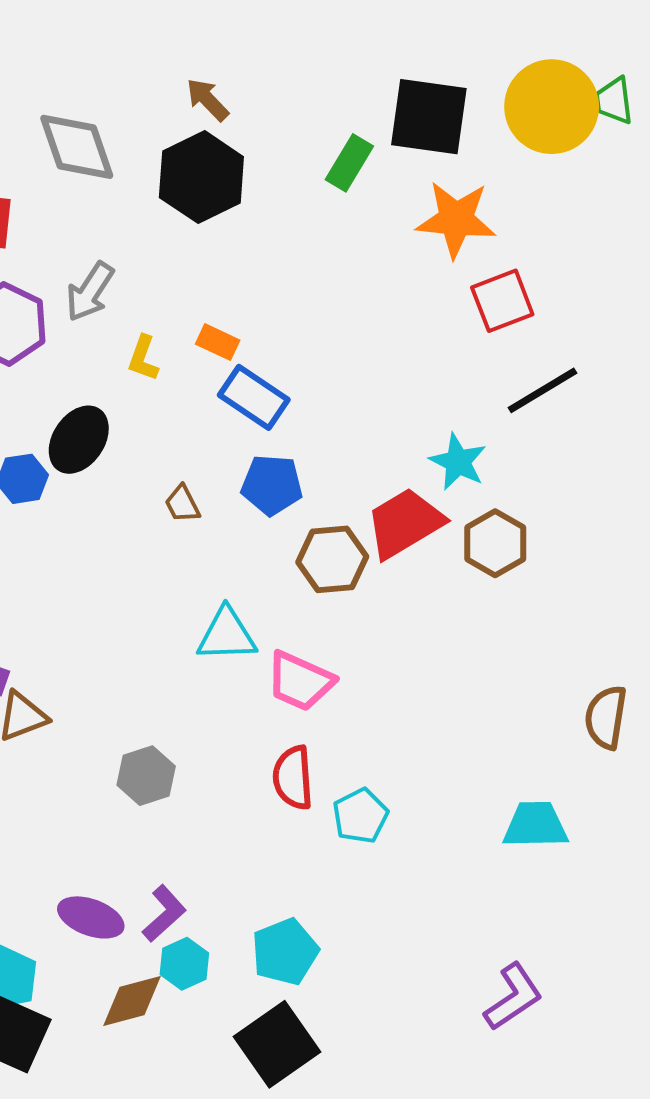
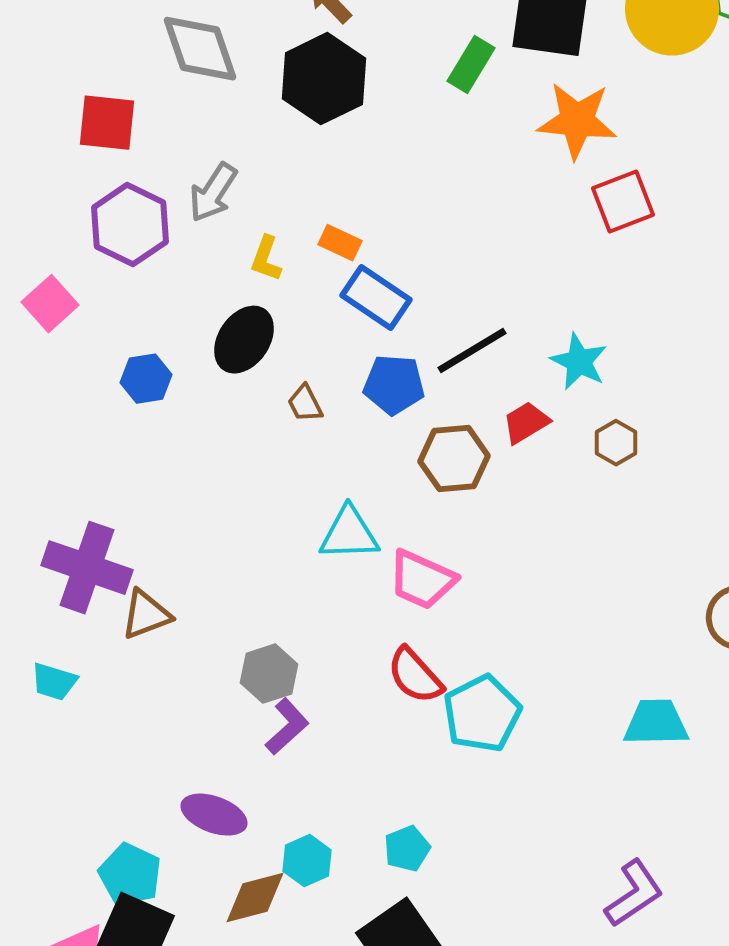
black line: (543, 390) -> (472, 351), moved
black ellipse: (79, 440) -> (244, 340), moved
red trapezoid: (405, 523) -> (526, 423), size x0.6
brown hexagon: (495, 543) -> (616, 443), size x0.7
red semicircle: (293, 778) -> (415, 676), turned -38
cyan pentagon: (360, 816) -> (482, 714), size x1.4
purple L-shape: (164, 913) -> (287, 727), moved
cyan pentagon: (285, 952) -> (407, 849), size x0.7

